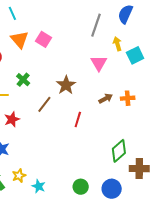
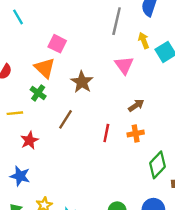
orange triangle: (19, 40) -> (45, 68), moved
brown star: (66, 85) -> (82, 82), moved
orange cross: (128, 98) -> (136, 133), moved

